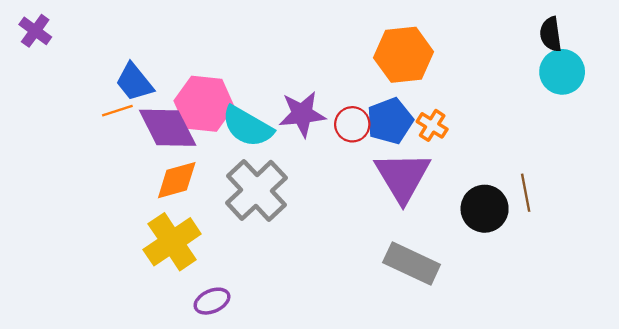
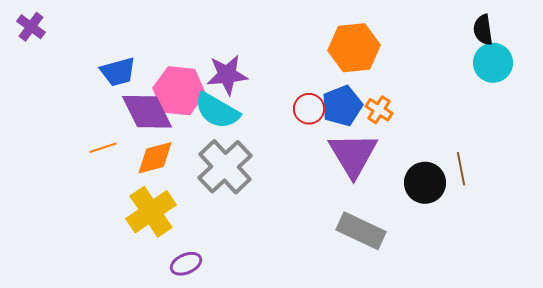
blue trapezoid: (134, 82) -> (118, 72), turned -66
orange line: (117, 111) -> (103, 148), moved
purple star: (302, 114) -> (227, 75), moved

